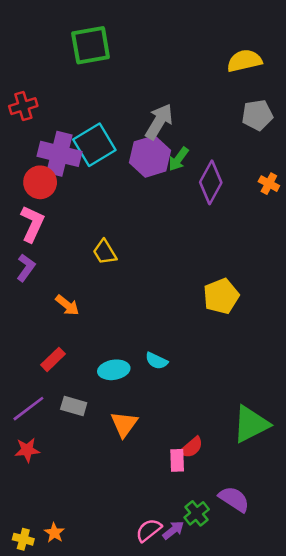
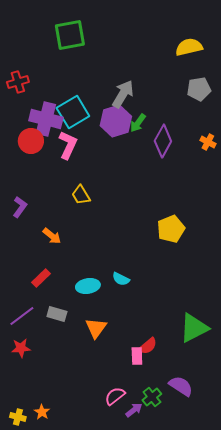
pink L-shape: (32, 224) -> (68, 145), moved
pink semicircle: (149, 530) -> (115, 396), moved

